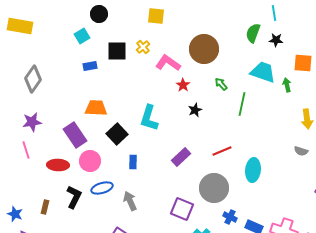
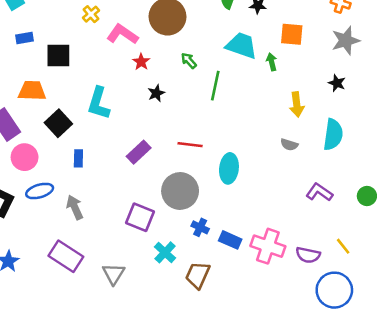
black square: (117, 51) -> (58, 56), moved
red line: (222, 151) -> (190, 145), turned 30

